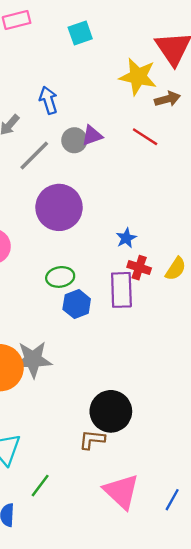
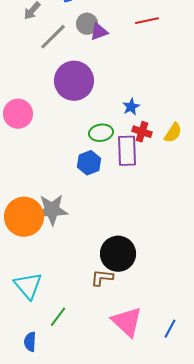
purple triangle: (92, 136) -> (99, 32), moved
red line: (145, 137) -> (147, 21), turned -45
green ellipse: (60, 277) -> (101, 133), moved

